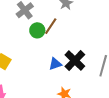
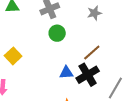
brown line: (51, 26) -> (92, 53), moved

